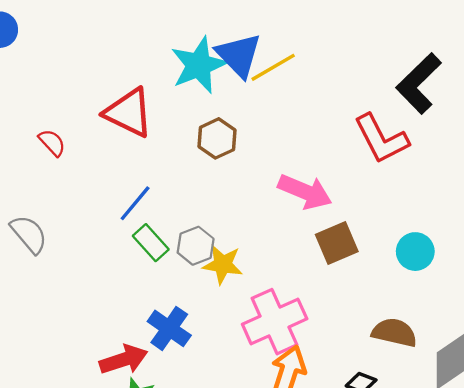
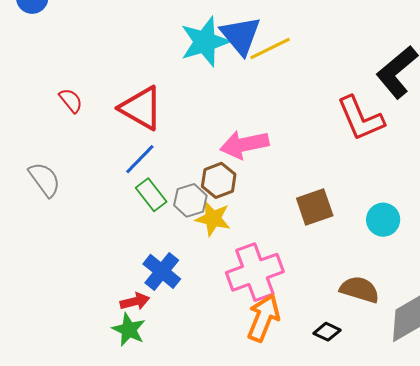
red triangle: (129, 113) -> (141, 108), moved
brown hexagon: (217, 138) -> (219, 180), moved
pink arrow: (305, 192) -> (244, 144), moved, turned 141
red arrow: (124, 360) -> (135, 301), moved, size x0.7

